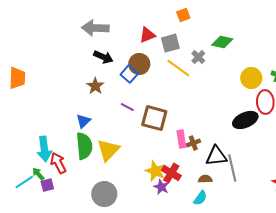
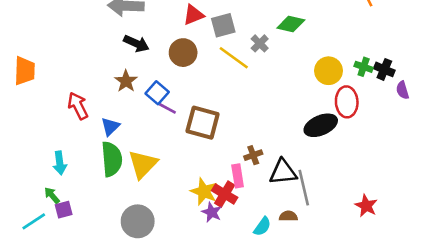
blue square: (129, 74) -> (157, 93), moved
pink rectangle: (181, 139) -> (238, 176), moved
cyan arrow: (44, 149) -> (60, 163), size x0.7
red arrow: (58, 163) -> (78, 106), moved
brown semicircle: (205, 179) -> (288, 216), moved
cyan line: (24, 182) -> (34, 221), moved

